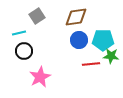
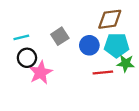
gray square: (37, 16) -> (60, 36), moved
brown diamond: (76, 17) -> (110, 19), moved
pink star: (40, 77) -> (41, 73), moved

